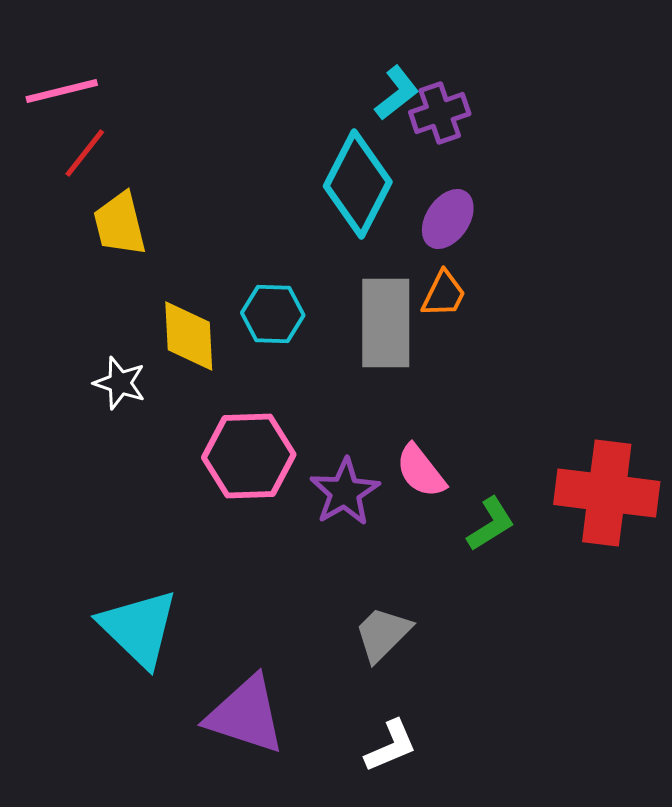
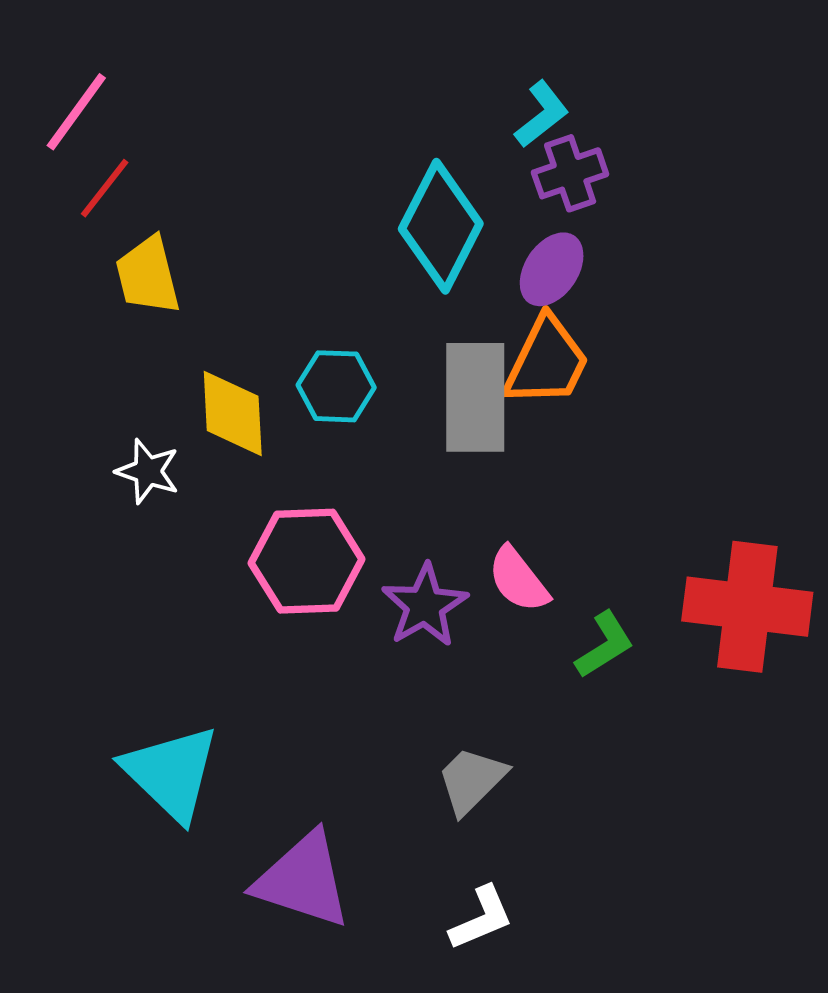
pink line: (62, 91) -> (76, 112), turned -40
cyan L-shape: (397, 93) -> (542, 114), moved
purple cross: (440, 113) -> (570, 173), moved
orange trapezoid: (444, 294) -> (547, 362), size x1.6

